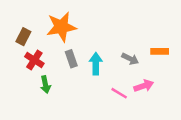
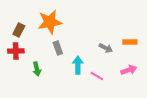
red cross: (34, 60) -> (16, 51), moved, turned -35
cyan arrow: (96, 64) -> (78, 65), moved
pink arrow: (144, 86) -> (129, 70), moved

